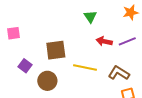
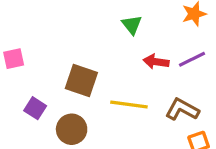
brown square: (56, 50) -> (81, 81), turned 30

